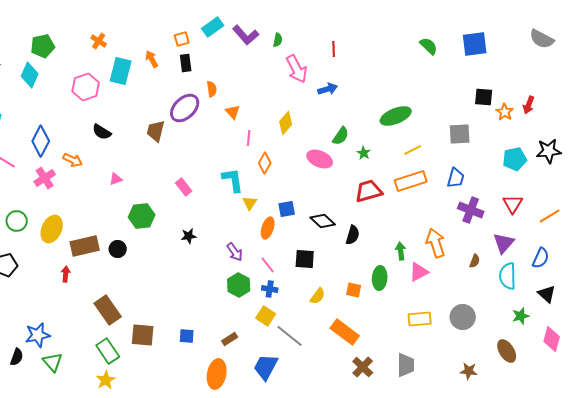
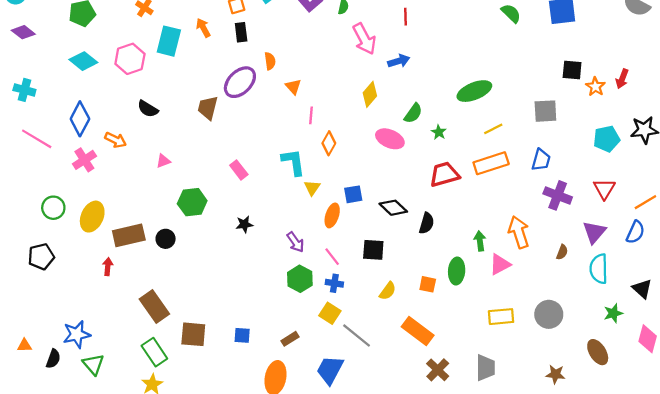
cyan diamond: (30, 75) -> (83, 61), moved, turned -75
yellow diamond: (286, 123) -> (370, 94), moved
blue semicircle: (541, 258) -> (635, 232), moved

